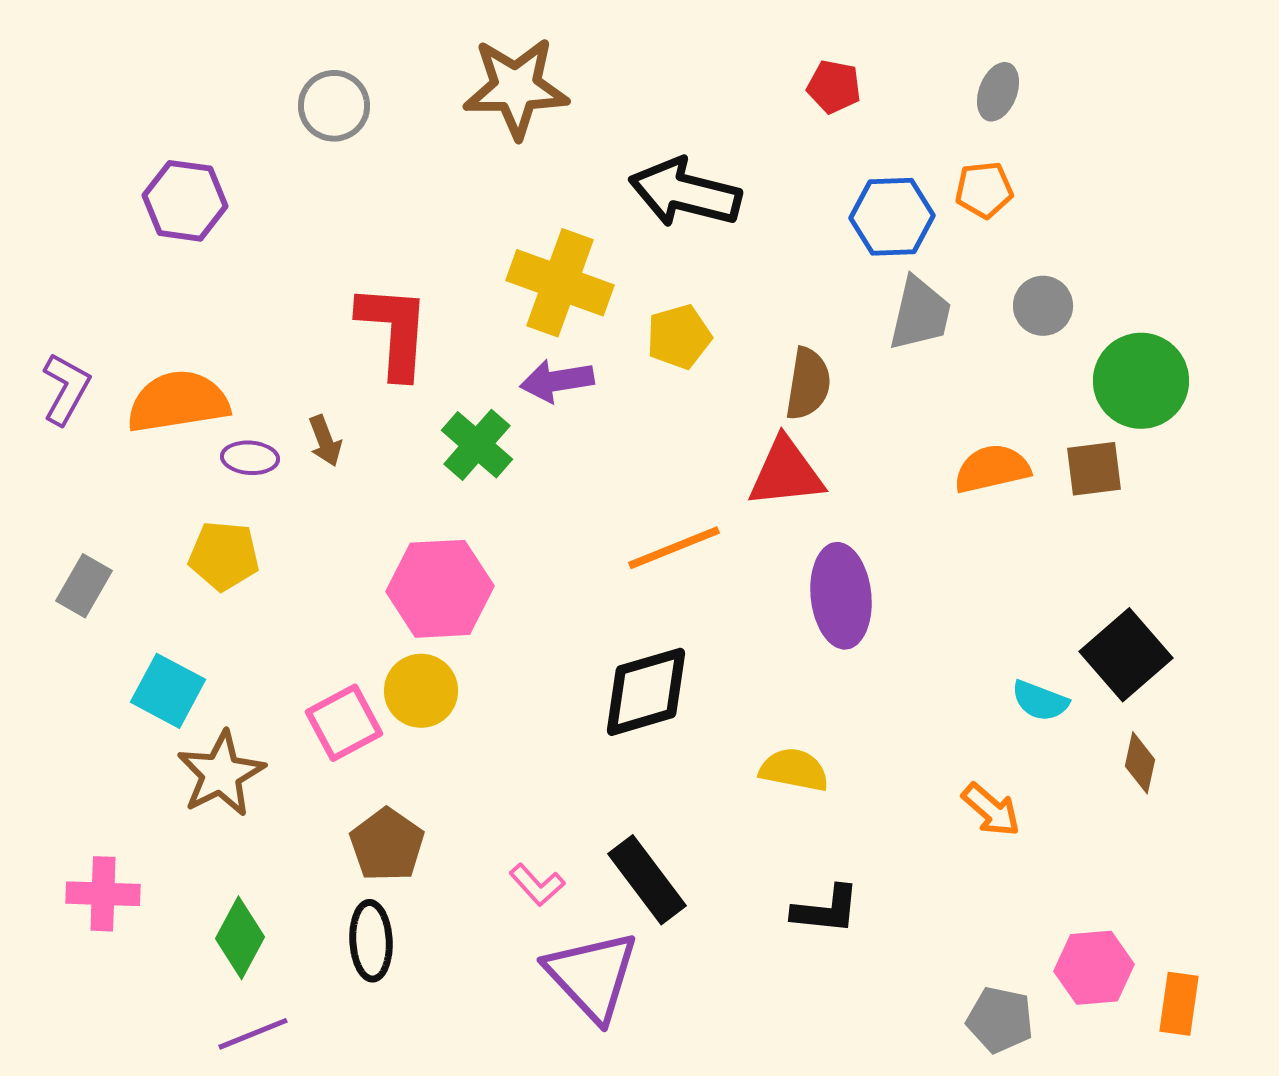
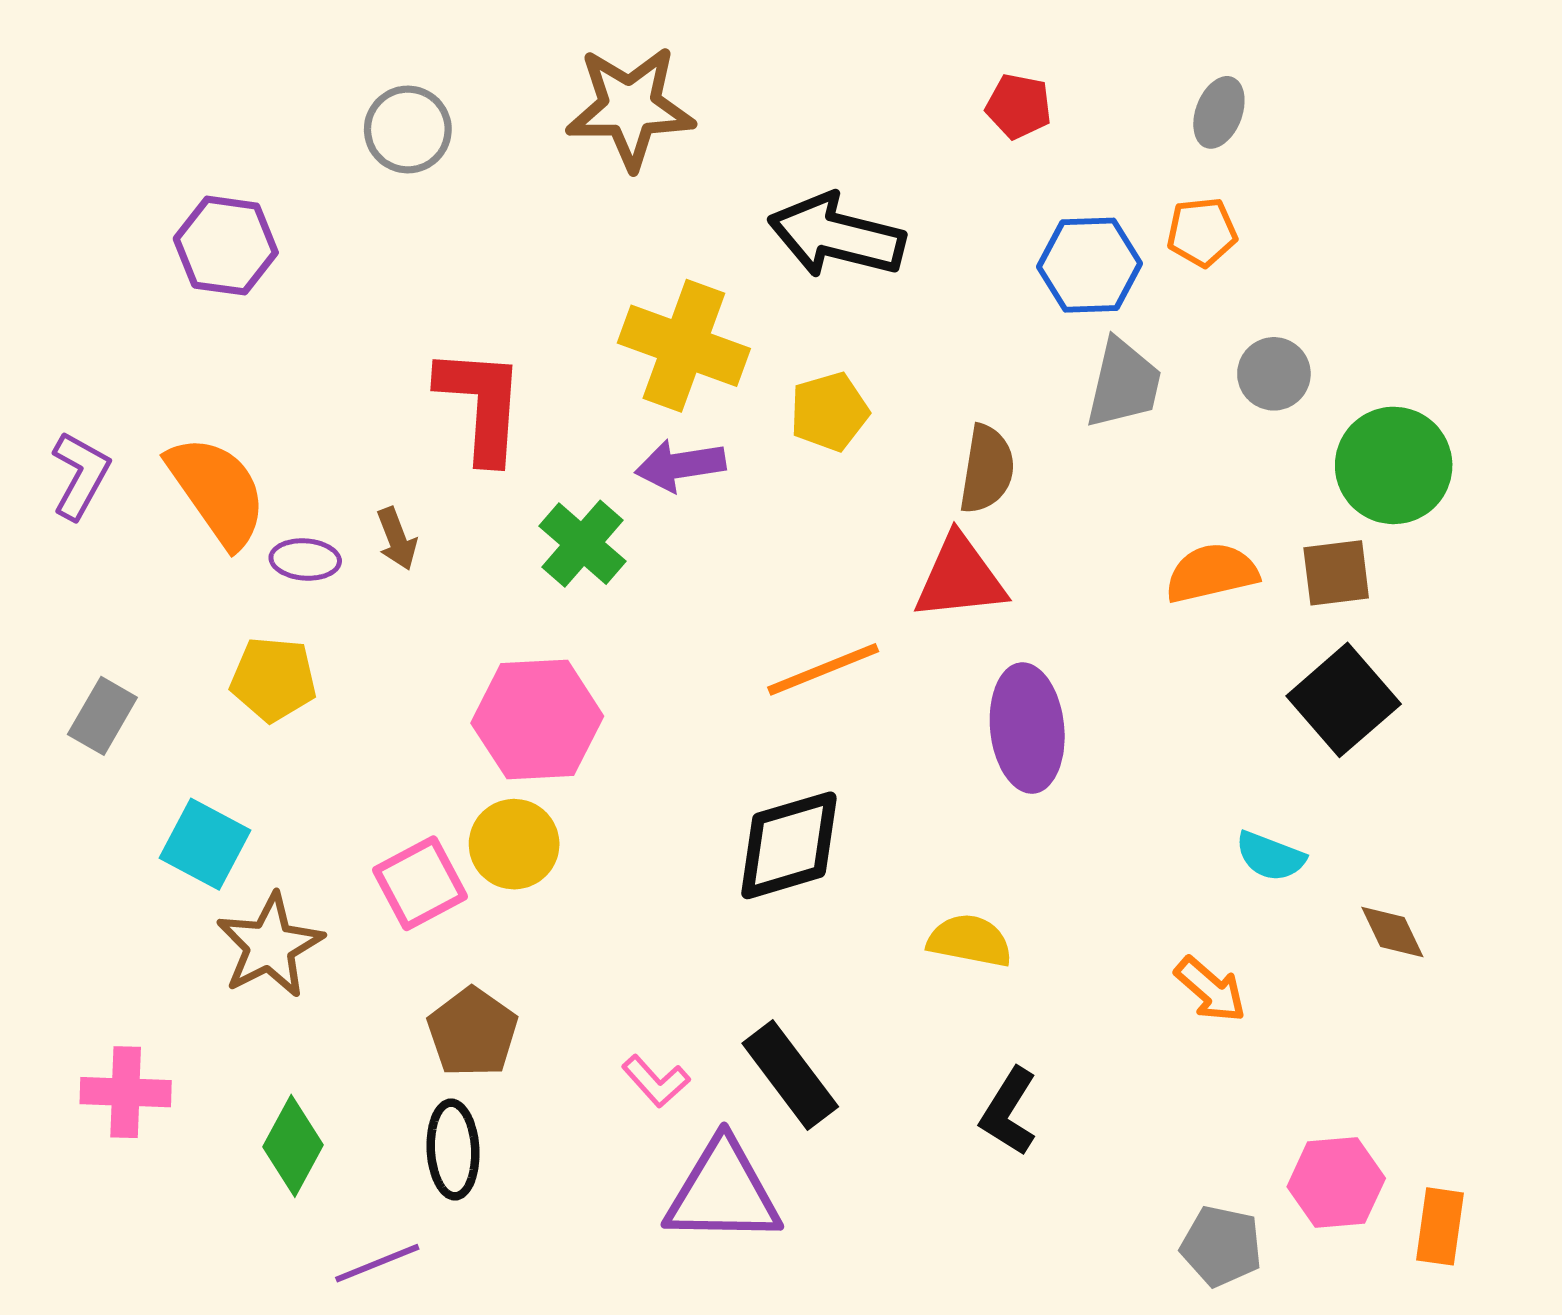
orange semicircle: (178, 402) -> (217, 491), turned 64
black square: (1126, 655) -> (1344, 700), moved
brown diamond: (1140, 763) -> (1392, 932), turned -38
black L-shape: (826, 910) -> (1009, 1112), turned 116
purple triangle: (592, 976) -> (723, 1192), turned -46
purple line: (253, 1034) -> (377, 1263), moved

